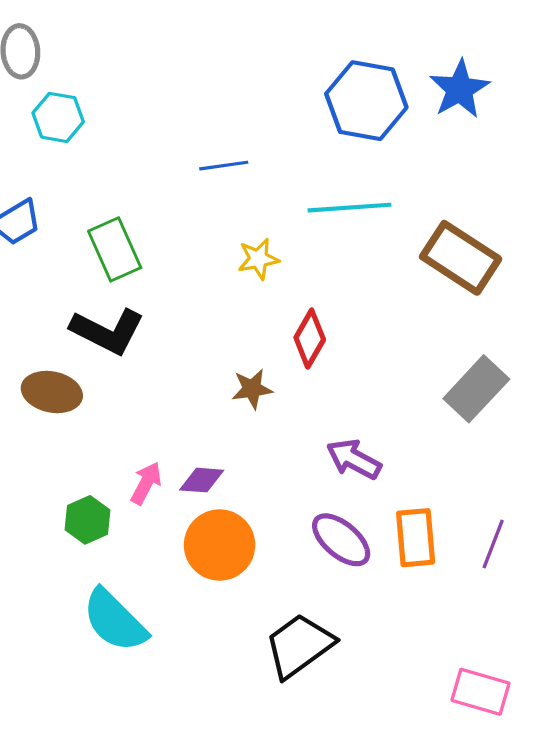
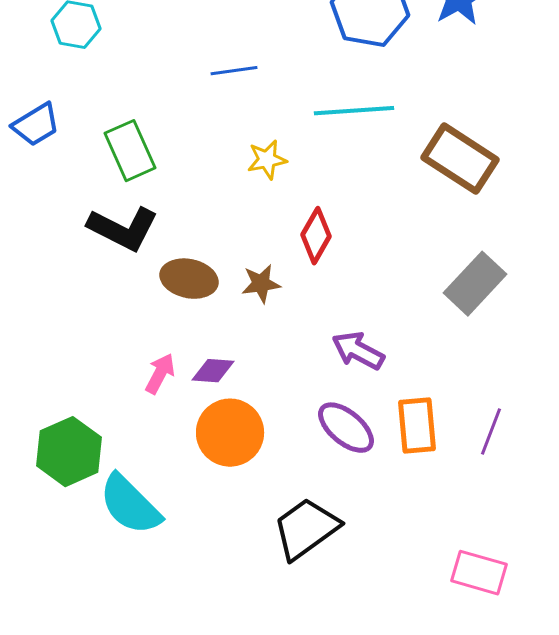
brown ellipse: (52, 392) -> (189, 279), moved
green hexagon: (87, 520) -> (69, 452), moved, size x1.5

